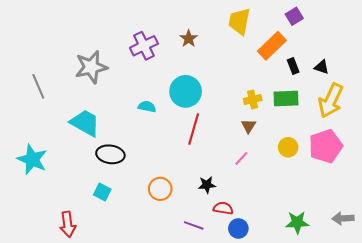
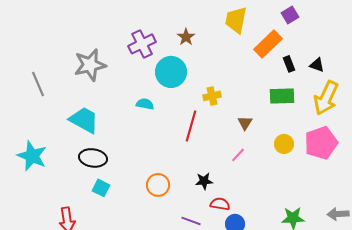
cyan circle: (186, 91) -> (171, 72), moved
yellow cross: (253, 100) -> (212, 96), moved
black ellipse: (110, 154) -> (93, 158), moved

